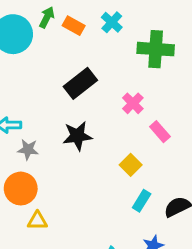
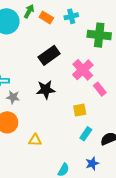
cyan cross: (112, 22) -> (71, 16), turned 32
pink cross: (133, 103) -> (83, 70), size x1.5
yellow square: (131, 165) -> (80, 110), turned 32
yellow triangle: (37, 221) -> (35, 140), moved

